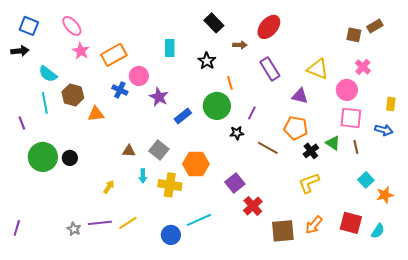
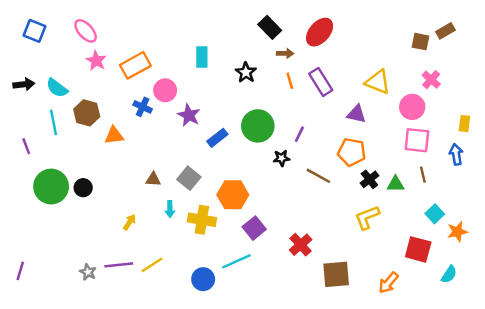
black rectangle: (214, 23) -> (270, 27), moved
black arrow: (20, 51) -> (24, 84), moved
orange line: (230, 83) -> (290, 81), moved
blue arrow: (384, 130) -> (456, 154), turned -114
green triangle: (333, 143) -> (396, 184), moved, turned -35
purple square: (235, 183) -> (254, 228), moved
red square: (351, 223) -> (418, 249), moved
orange arrow: (314, 225) -> (388, 283), moved

